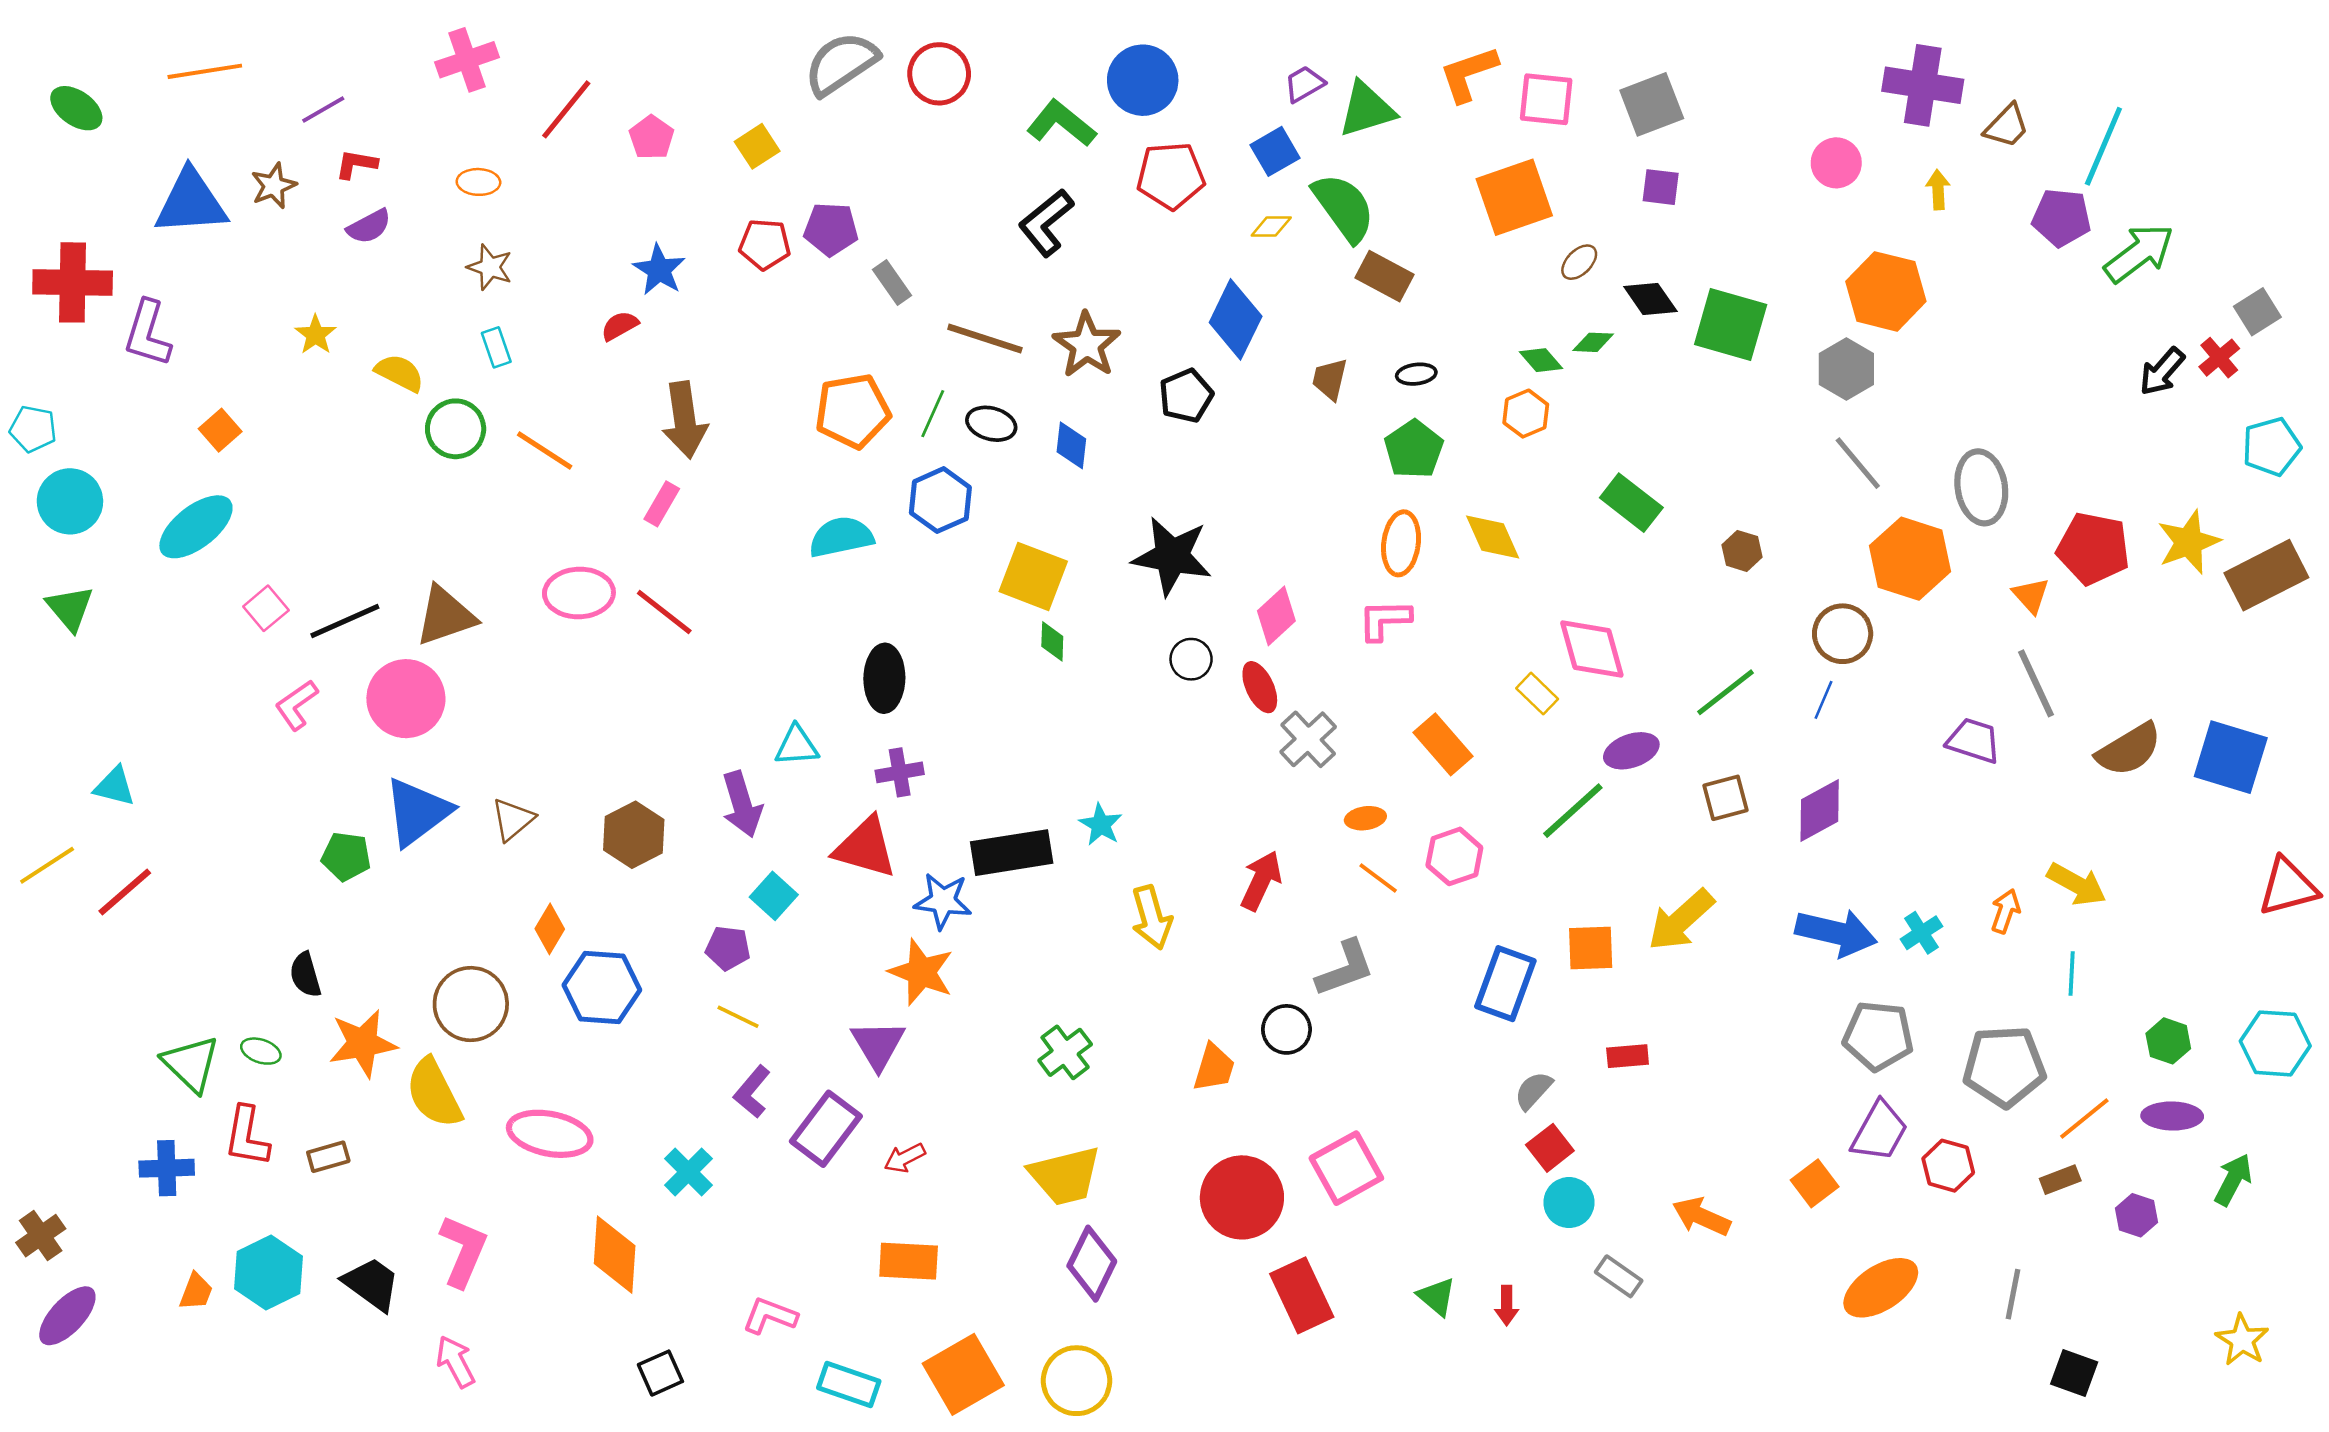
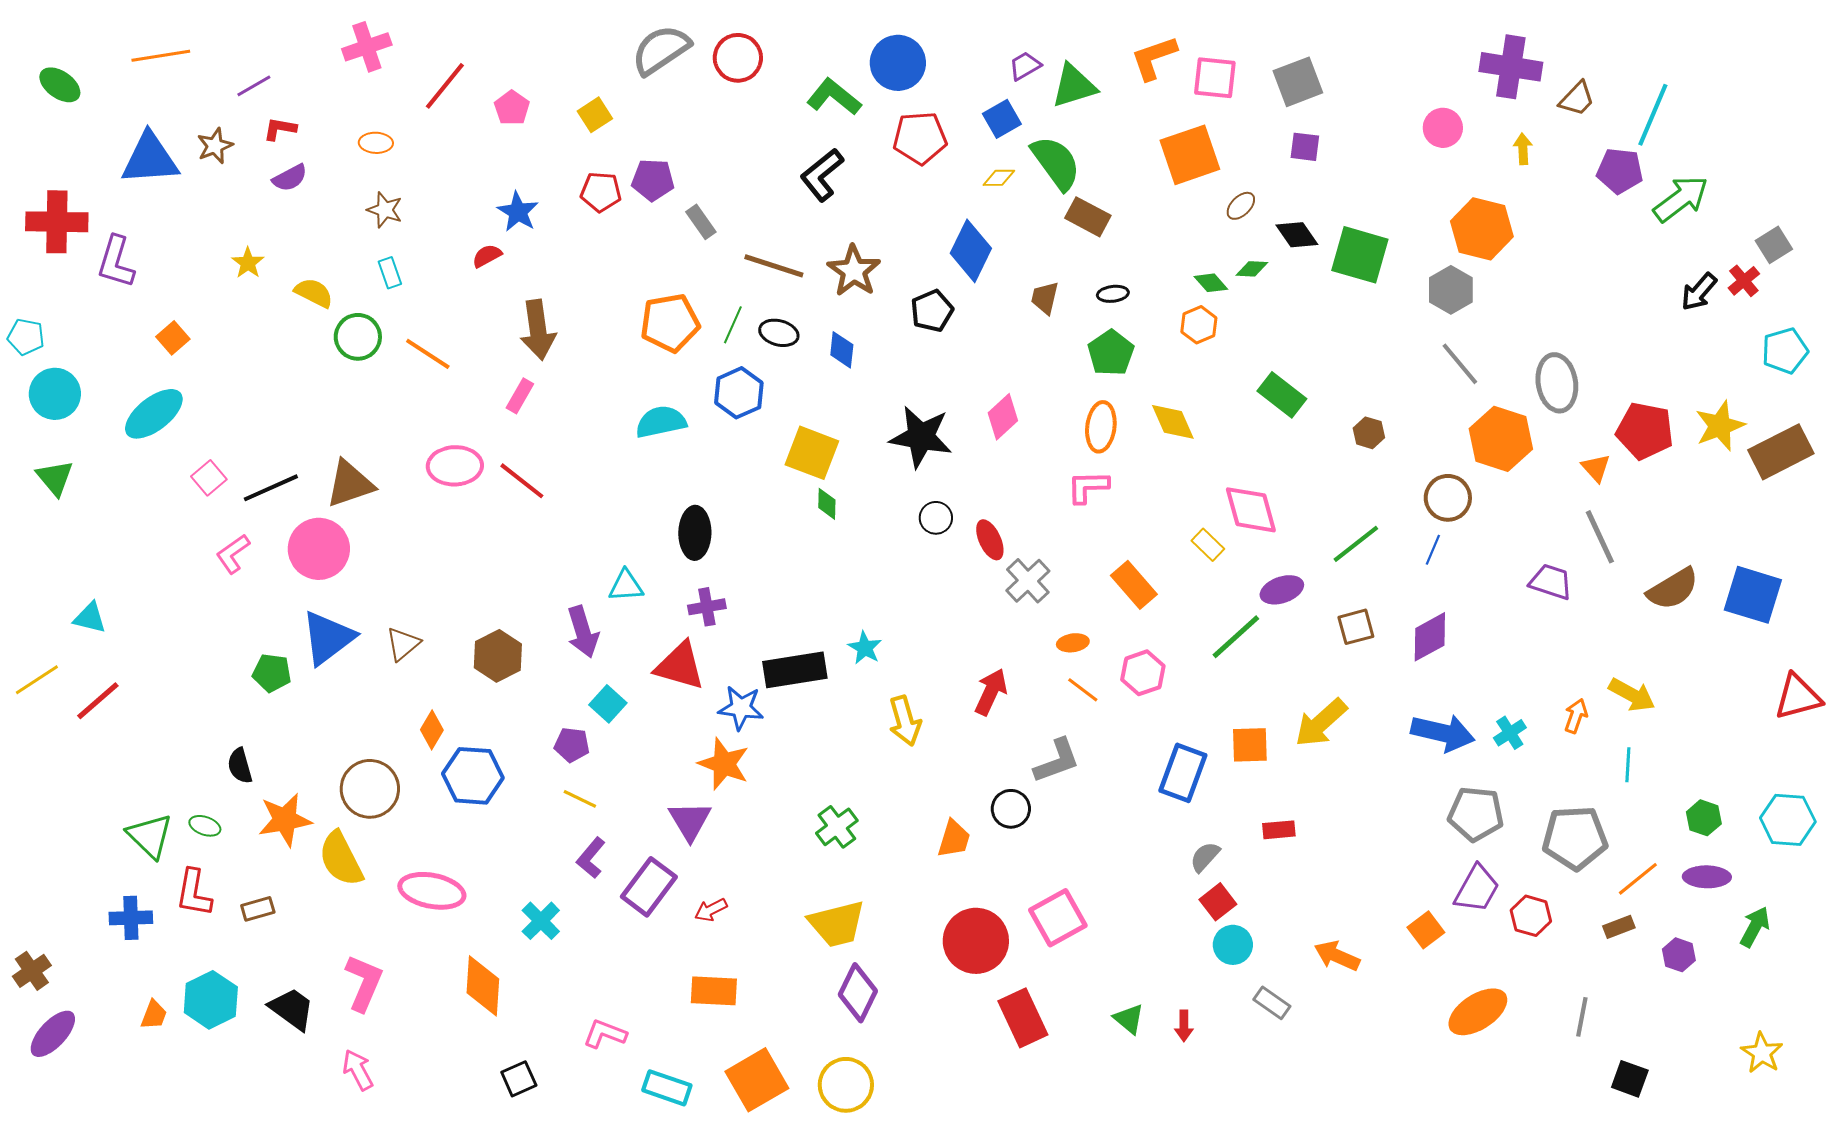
pink diamond: (1276, 616) -> (1003, 417), moved

